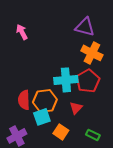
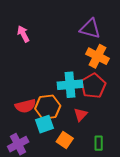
red semicircle: (24, 100) -> (25, 106), turned -102
green rectangle: (93, 135) -> (99, 143), turned 64

